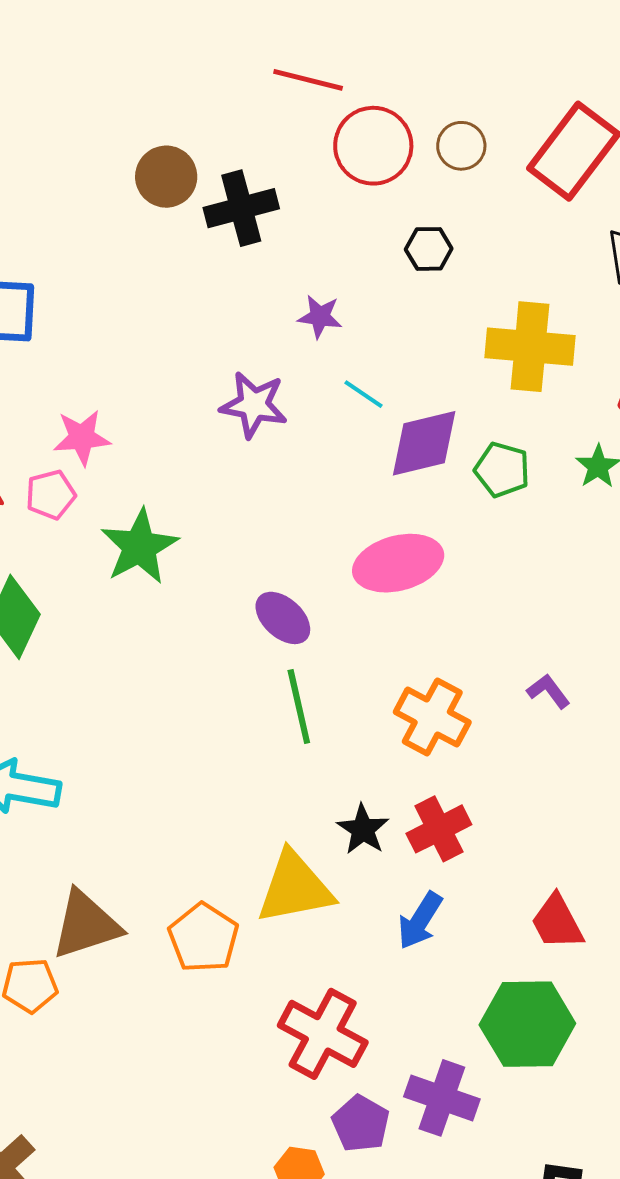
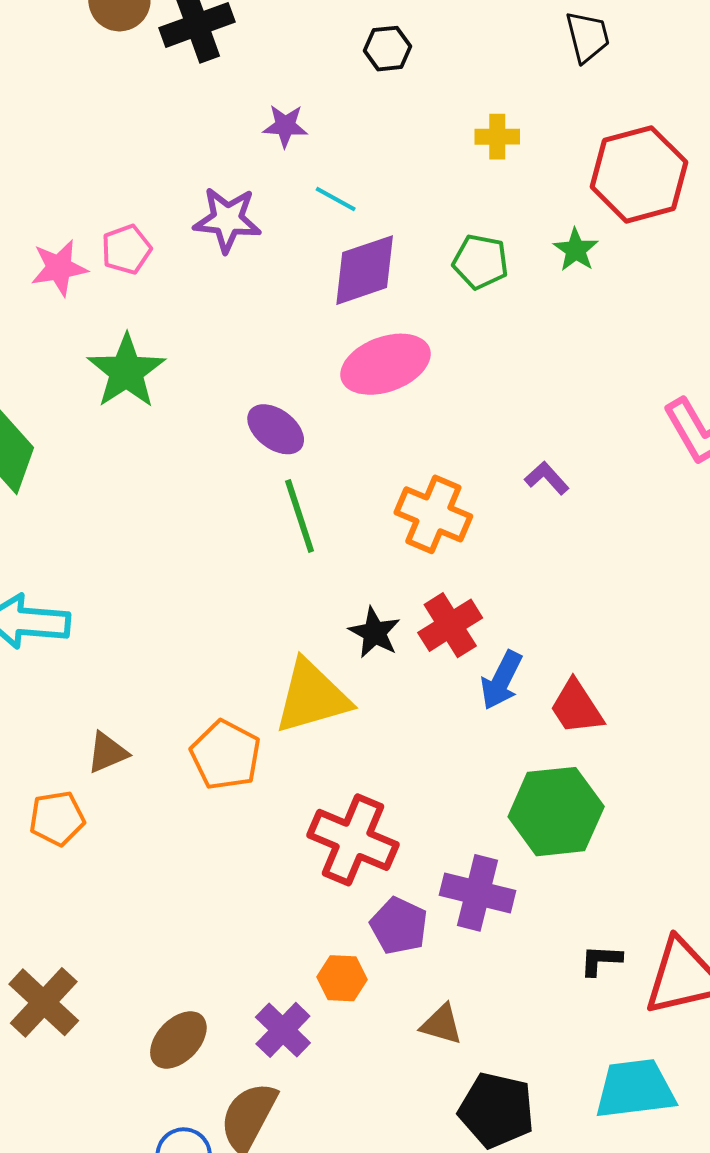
yellow cross: (530, 347) -> (497, 137), size x0.5
purple diamond: (424, 443) -> (365, 270), moved
pink pentagon: (51, 495) -> (126, 249), moved
blue arrow: (420, 921) -> (501, 680), moved
brown triangle: (86, 925) -> (107, 753), size x0.6

